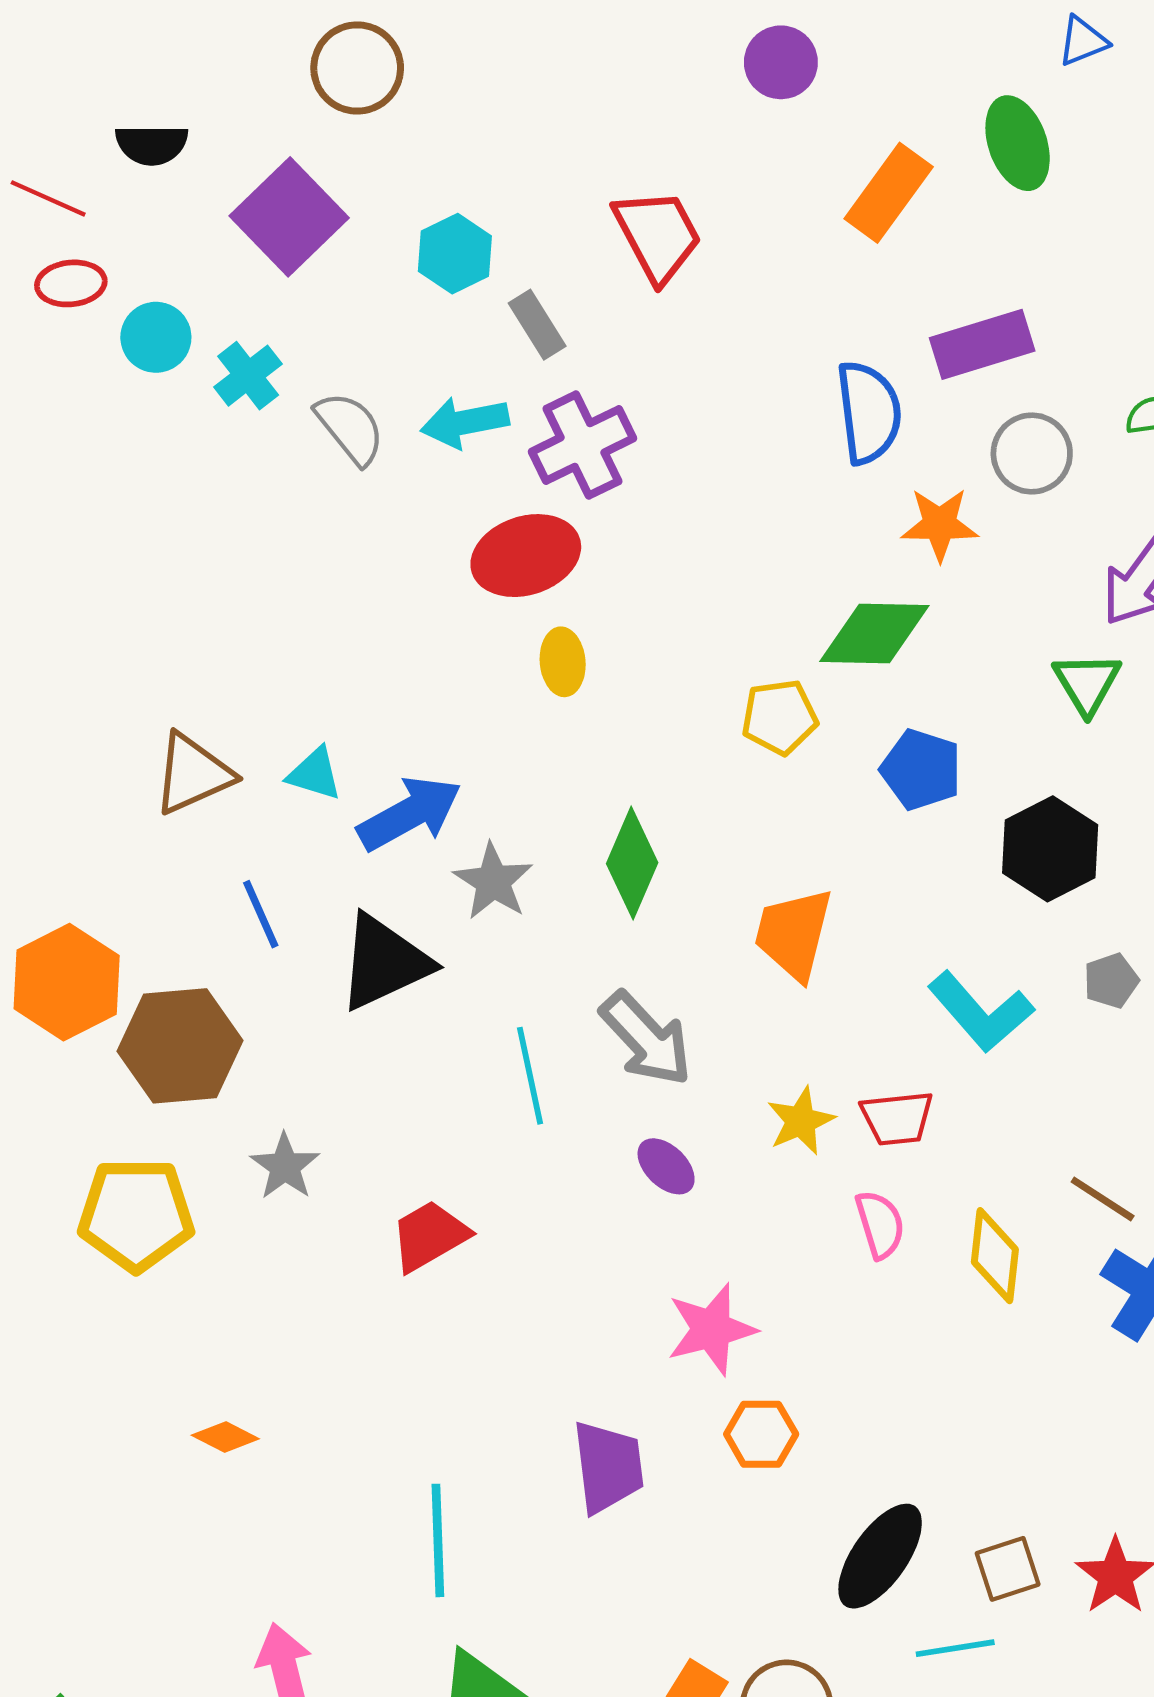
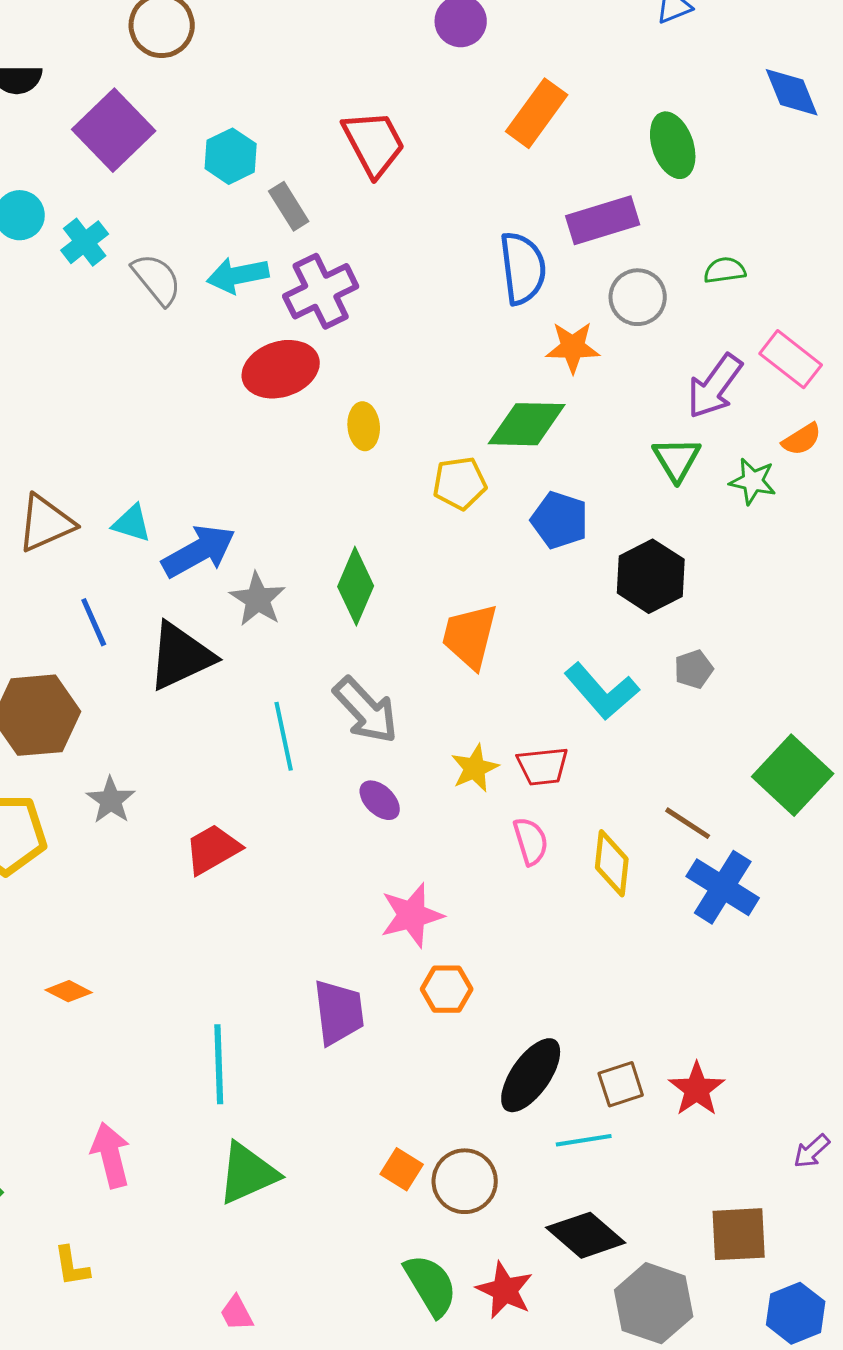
green ellipse: (1018, 143) -> (673, 145), moved
yellow ellipse: (563, 662) -> (364, 426), moved

